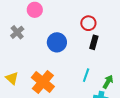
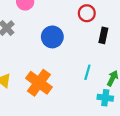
black rectangle: (94, 42) -> (103, 35), moved

